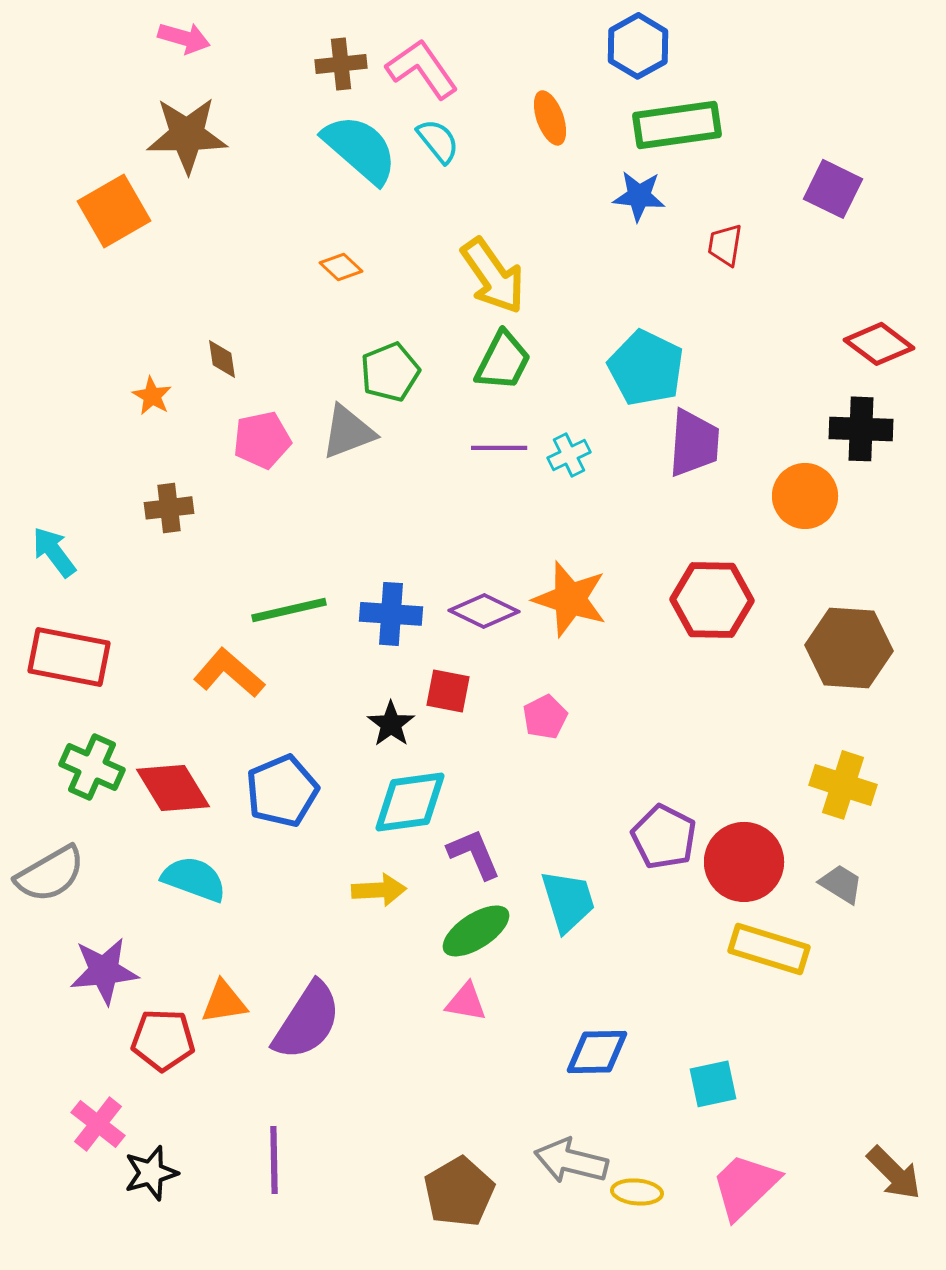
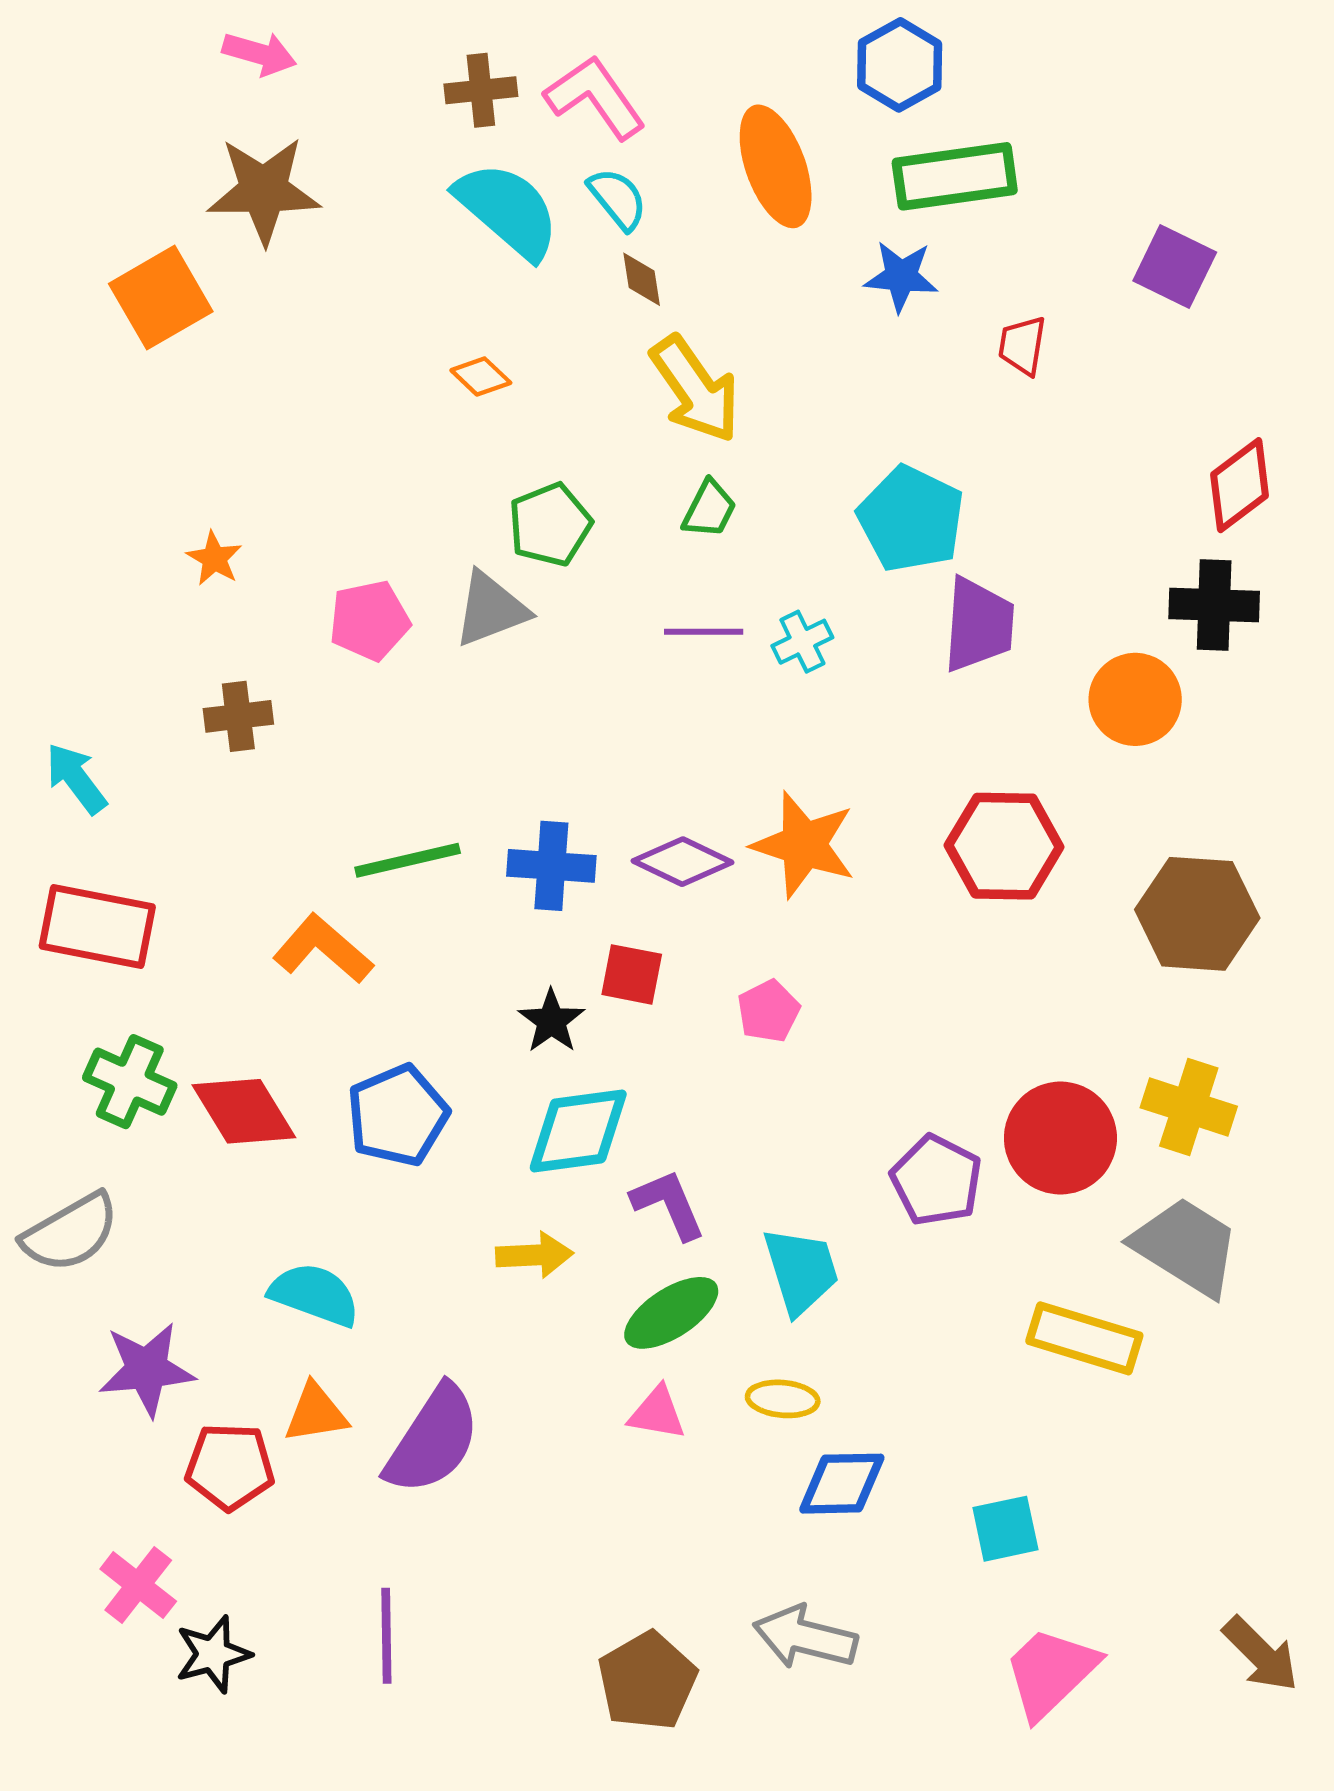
orange ellipse: (550, 118) -> (776, 166), size x1.6
red diamond: (879, 344) -> (1240, 485), turned -74
brown diamond: (222, 359) -> (642, 279), moved
green trapezoid: (503, 361) -> (709, 509), size x0.7
red circle: (744, 862) -> (1060, 1138), moved
cyan semicircle: (194, 879) -> (314, 1295), moved
gray trapezoid: (841, 884) -> (1186, 1247), size x1.8
yellow ellipse: (637, 1192) -> (783, 1399), moved

